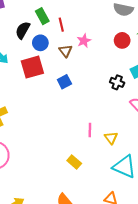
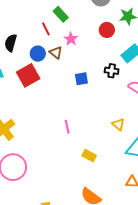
green rectangle: (42, 16) -> (61, 14), moved
blue circle: (40, 43) -> (38, 54), moved
blue square: (64, 82) -> (81, 79), moved, turned 32
pink line: (90, 130) -> (67, 127), moved

